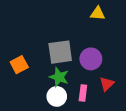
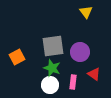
yellow triangle: (98, 13) -> (86, 12), turned 48
red triangle: (107, 84) -> (94, 74), turned -40

